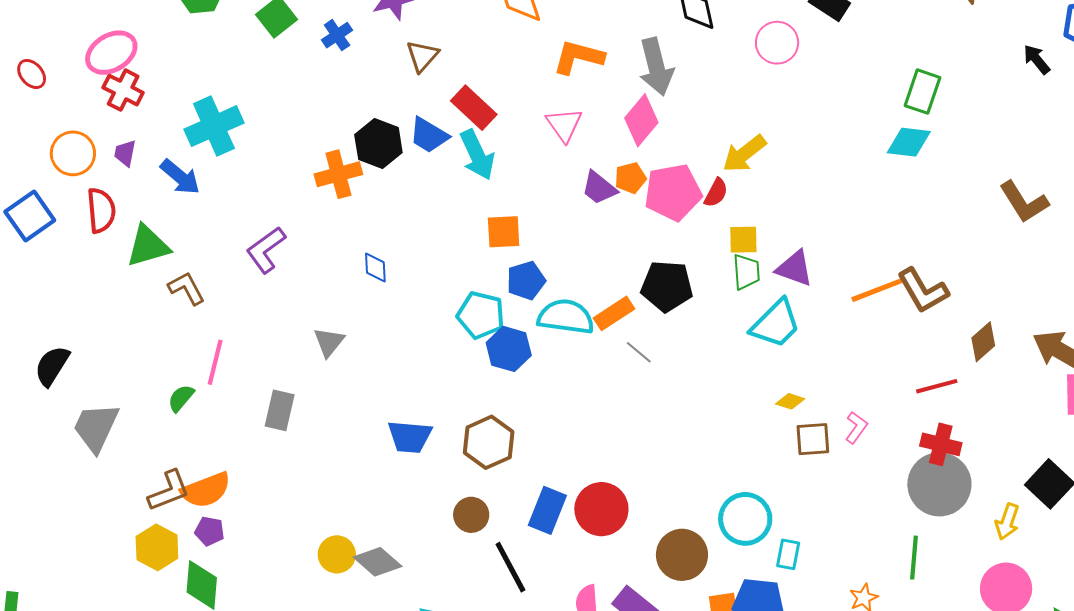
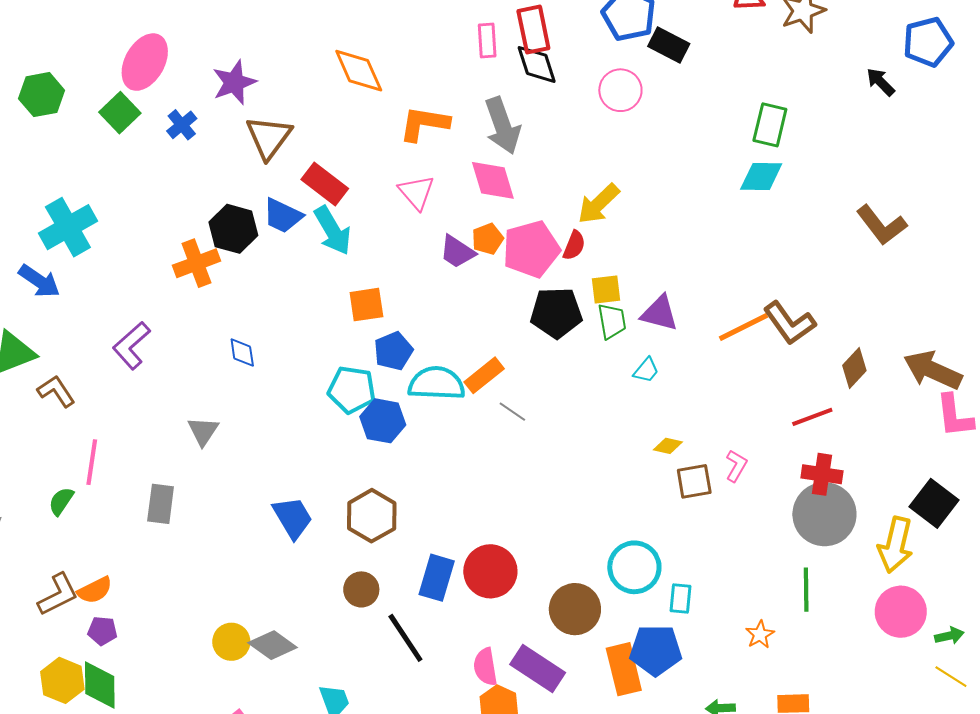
brown triangle: (422, 56) -> (269, 137), size x1.4
pink diamond: (641, 120) -> (493, 180), turned -51
black pentagon: (667, 286) -> (556, 313), moved
cyan trapezoid: (776, 324) -> (646, 370), size x0.5
blue trapezoid: (410, 437) -> (293, 518), turned -120
orange semicircle: (206, 490) -> (95, 590), size x0.7
yellow arrow: (1007, 522) -> (896, 545), size x1.5
yellow hexagon: (157, 547) -> (62, 680), moved

